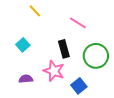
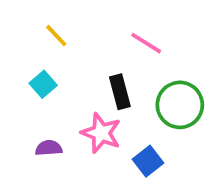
yellow line: (35, 11) -> (56, 36), moved

